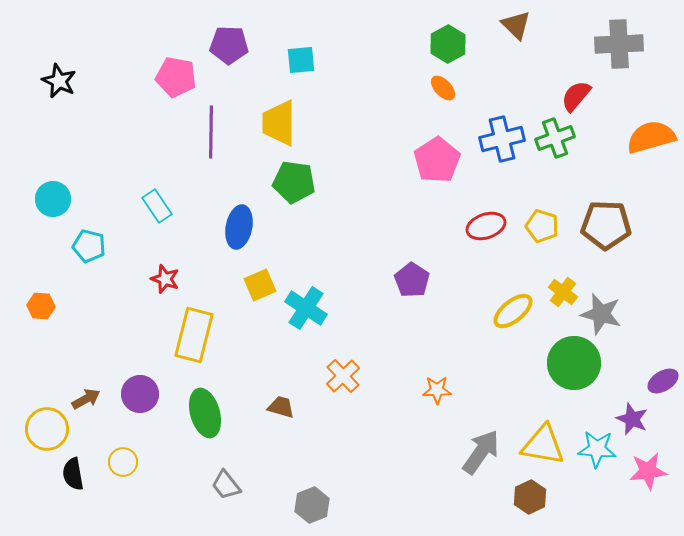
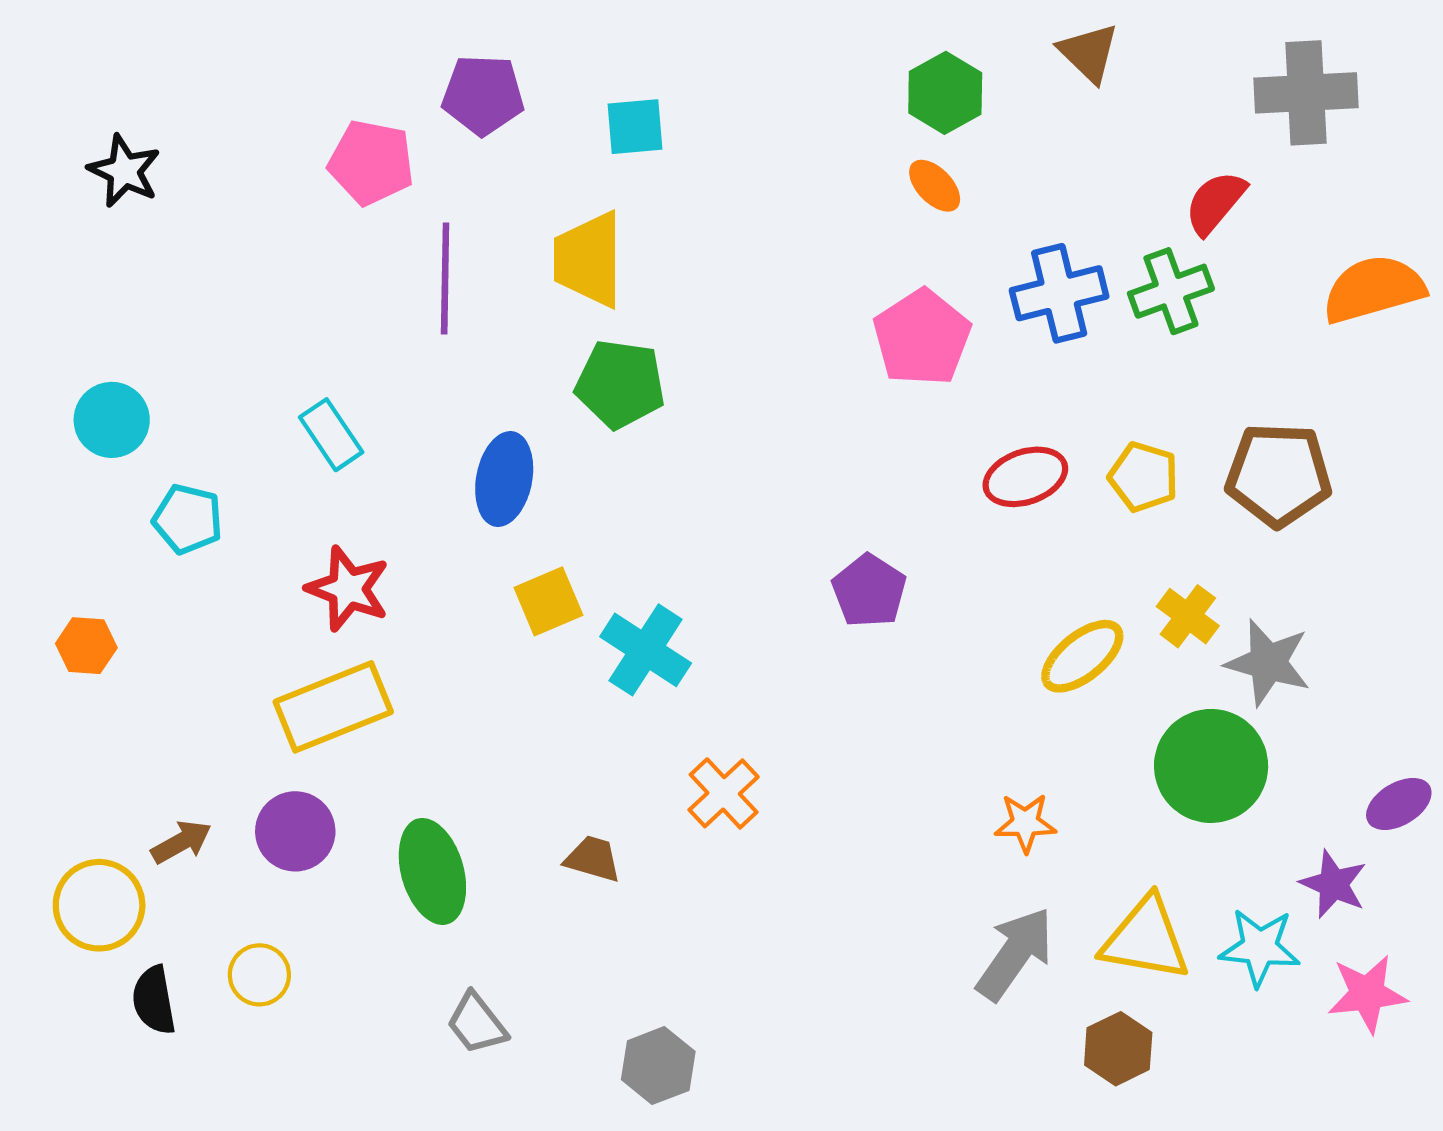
red star: (165, 279) -> (348, 589), size x1.4
yellow rectangle: (194, 335) -> (333, 707), moved, turned 54
orange star: (437, 390) -> (1025, 823), moved

